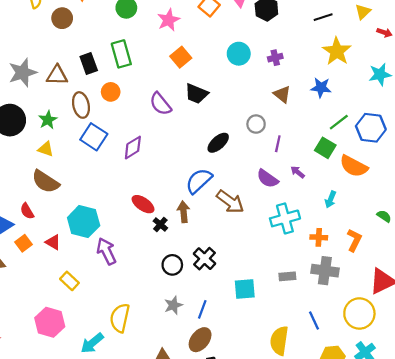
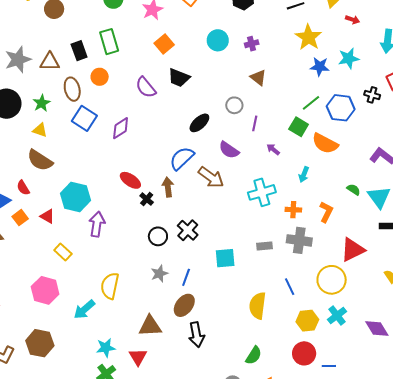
blue star: (321, 88) -> (320, 67), moved
purple semicircle: (268, 179) -> (229, 150), moved
purple arrow: (106, 251) -> (97, 224), turned 35

